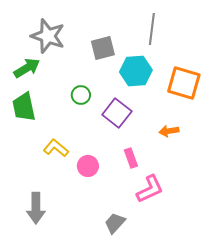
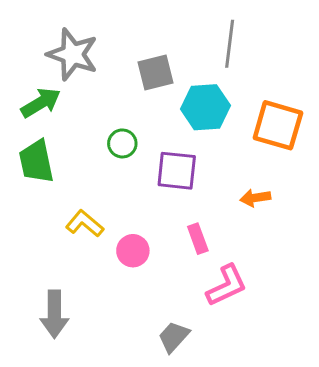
purple square: (117, 113) -> (177, 171), turned -32

